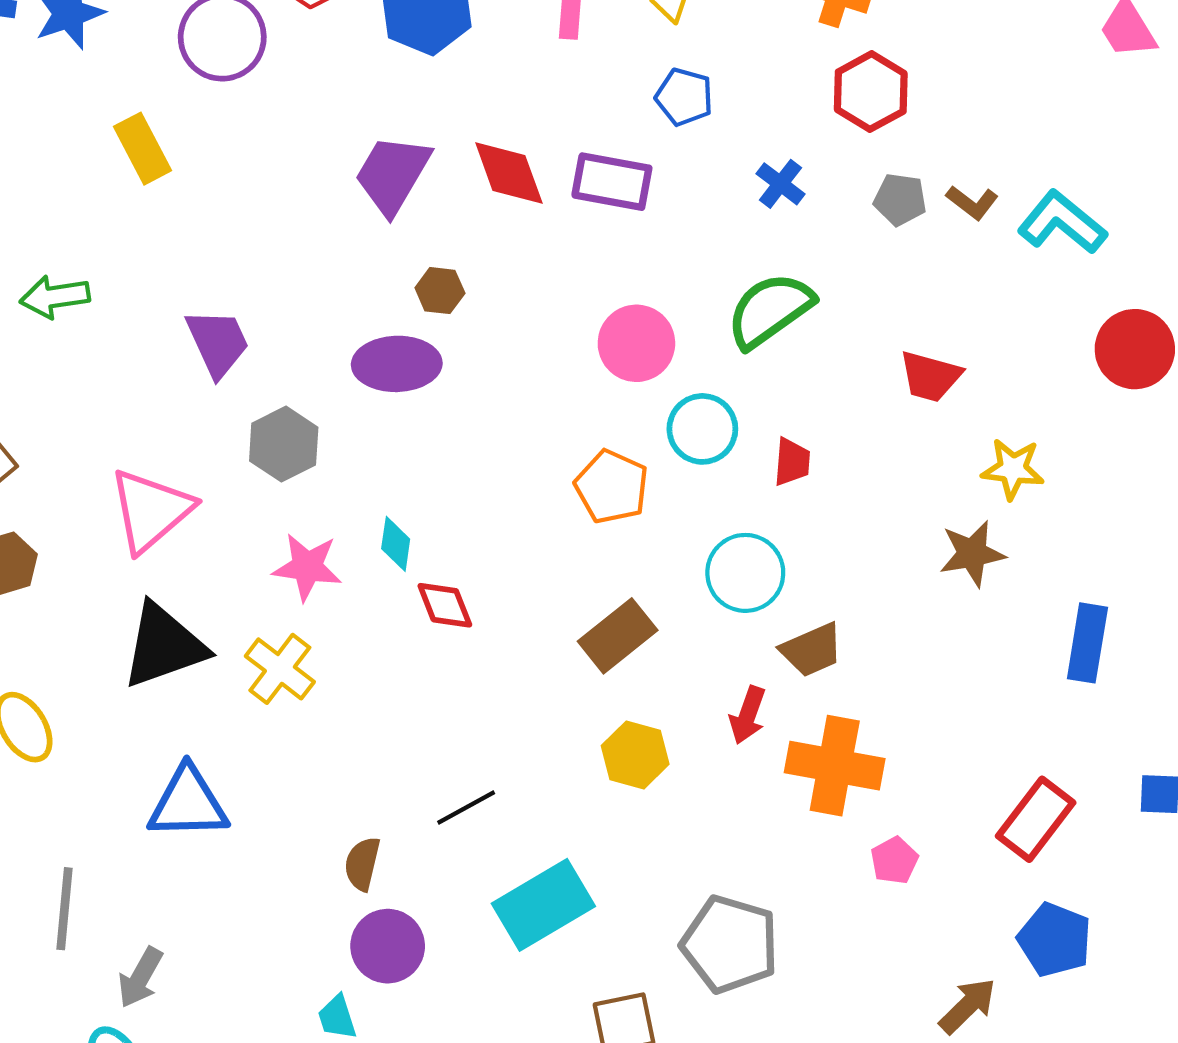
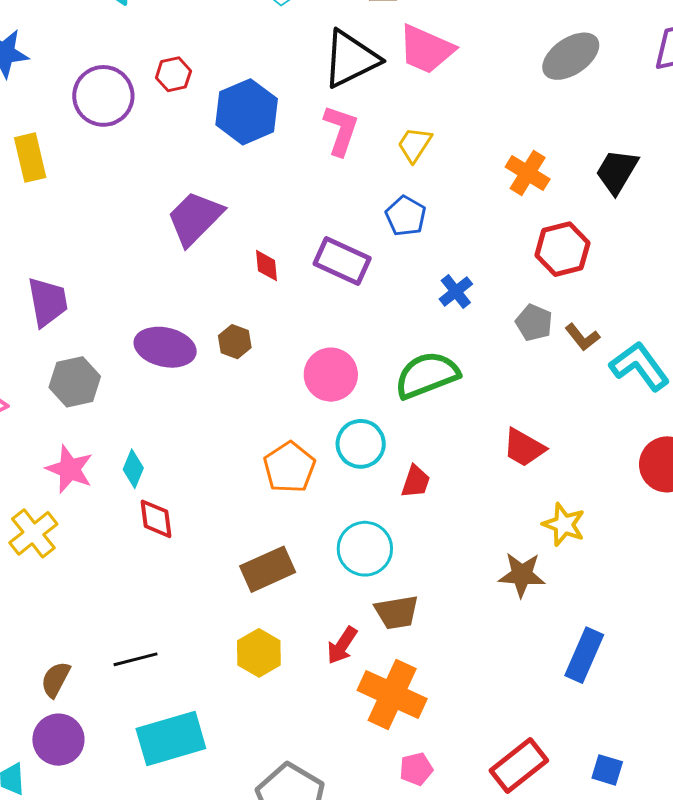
red hexagon: (871, 92) -> (562, 249), moved
red diamond: (509, 173) -> (267, 266), moved, size x0.6
brown hexagon: (440, 291) -> (235, 342), moved

